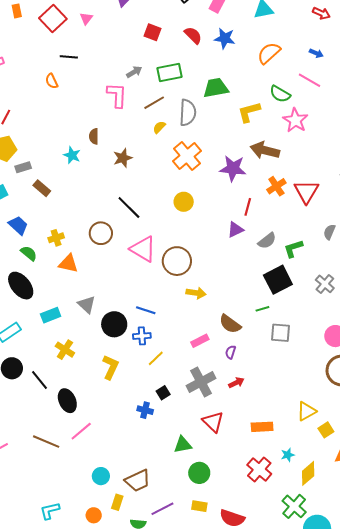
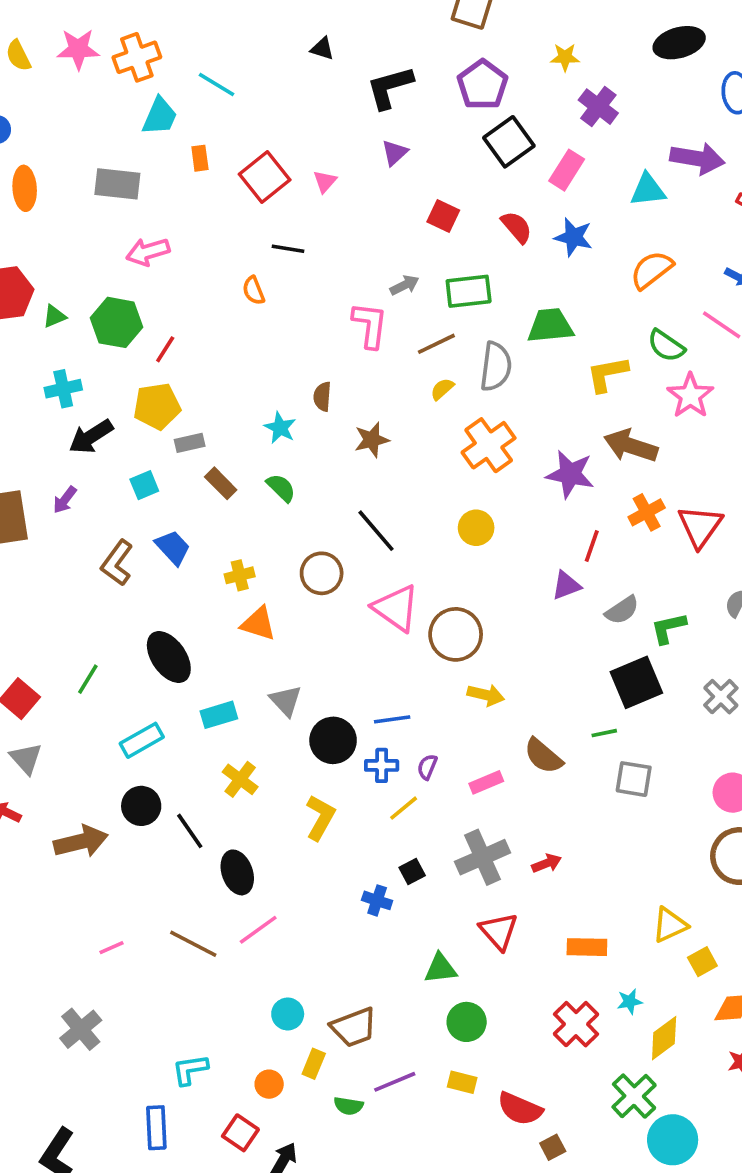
green semicircle: (29, 253) -> (281, 488), moved
blue line: (146, 310) -> (392, 719), turned -30
purple semicircle: (231, 352) -> (427, 767), moved

